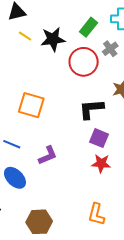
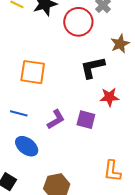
purple square: (99, 138) -> (86, 120), moved
red star: (101, 163) -> (109, 97), moved

